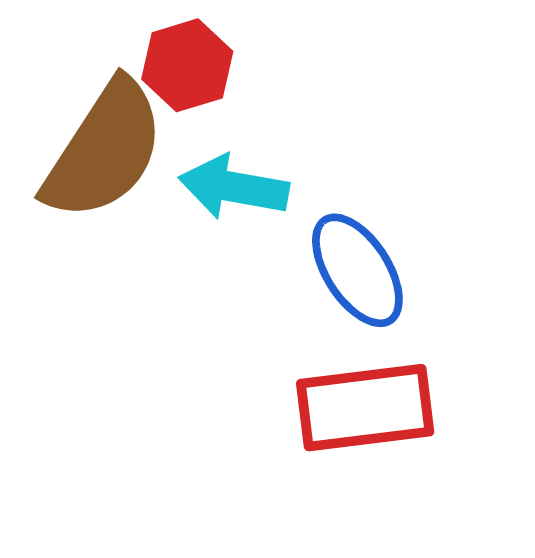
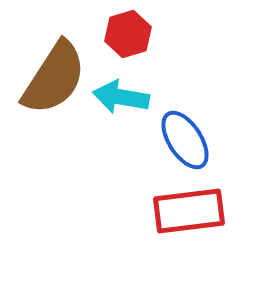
red hexagon: (187, 65) -> (128, 34), moved

